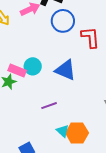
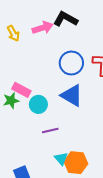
blue circle: (63, 21) -> (71, 63), moved
cyan circle: (33, 66) -> (38, 104), moved

